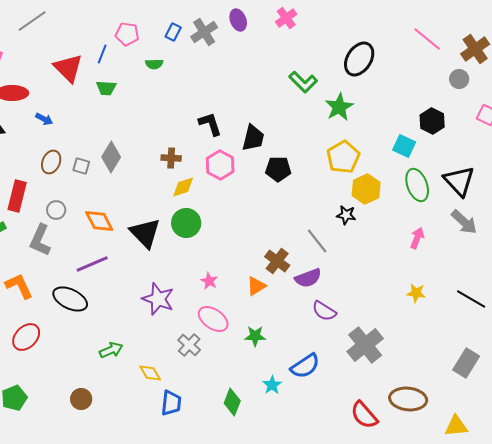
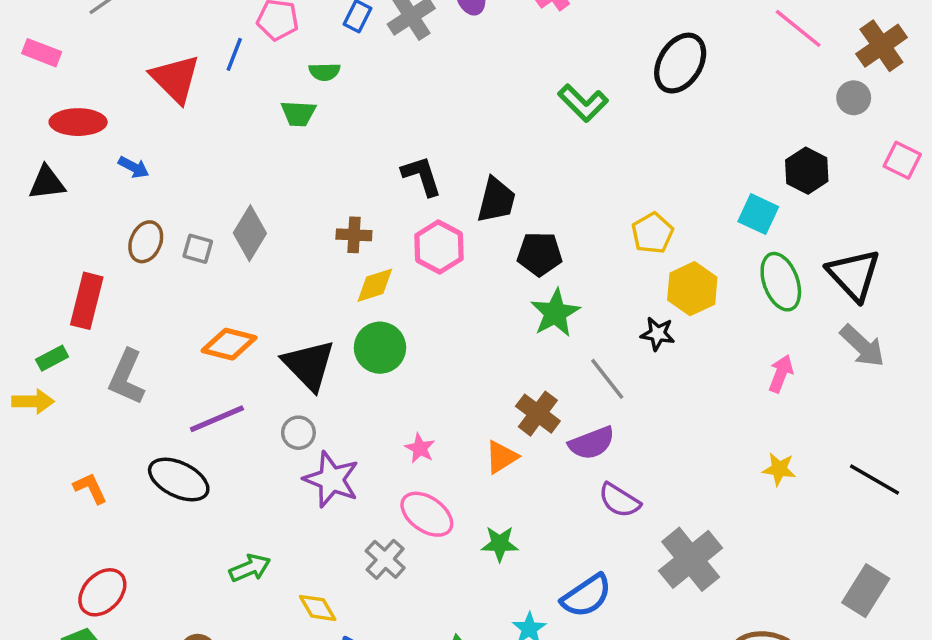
green trapezoid: (106, 88) -> (298, 113), moved
green star: (339, 107) -> (555, 313), moved
yellow pentagon: (343, 157) -> (652, 233), size x0.7
gray circle: (56, 210) -> (298, 433), moved
orange diamond: (99, 221) -> (229, 344), turned -48
orange L-shape: (19, 286) -> (90, 488), moved, size x0.7
red ellipse: (26, 337) -> (102, 592), moved

